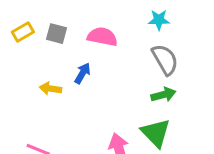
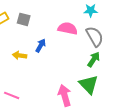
pink semicircle: (102, 37) -> (68, 28), moved
green arrow: (163, 95) -> (94, 59), turned -42

